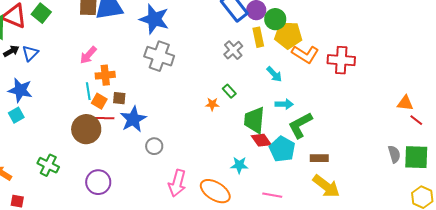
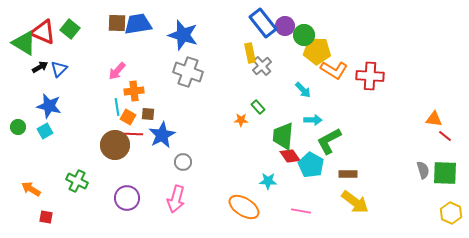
yellow rectangle: (258, 37) -> (250, 53), moved
pink arrow: (177, 183) -> (176, 199), moved

